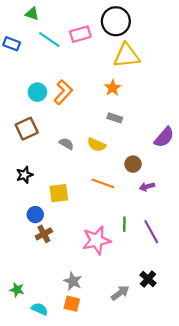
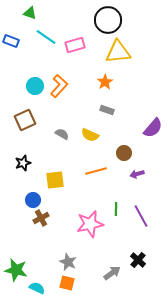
pink rectangle: (80, 34) -> (75, 45), moved
orange line: (103, 183) -> (96, 171), turned -35
green star: (17, 290) -> (16, 270), size x1.6

